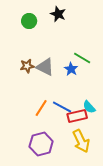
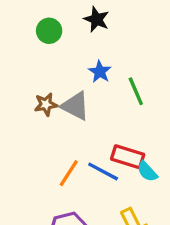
green line: (82, 58) -> (136, 91), turned 36
blue star: (71, 69) -> (100, 72), moved
red rectangle: (77, 116) -> (128, 157), moved, turned 30

